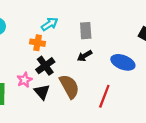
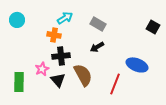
gray rectangle: (86, 31) -> (98, 24), turned -56
blue ellipse: (123, 62) -> (137, 65), moved
black cross: (45, 66) -> (61, 56), turned 30

